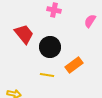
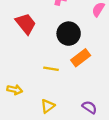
black circle: (50, 47) -> (69, 34), moved

